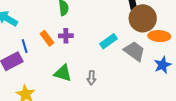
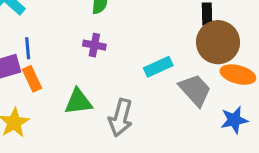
orange rectangle: (47, 38) -> (32, 79), moved
green triangle: (63, 73) -> (78, 102), turned -36
gray arrow: (91, 78) -> (121, 118), size x1.6

